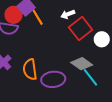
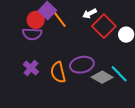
gray diamond: (82, 64) -> (102, 77), moved
purple ellipse: (53, 79) -> (82, 65), moved

